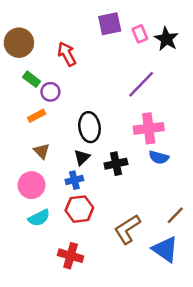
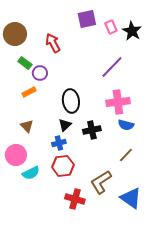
brown triangle: (42, 151) -> (27, 126), moved
pink circle: (32, 185) -> (16, 155), moved
brown line: (175, 215) -> (126, 155), moved
red cross: (71, 256) -> (75, 199), moved

